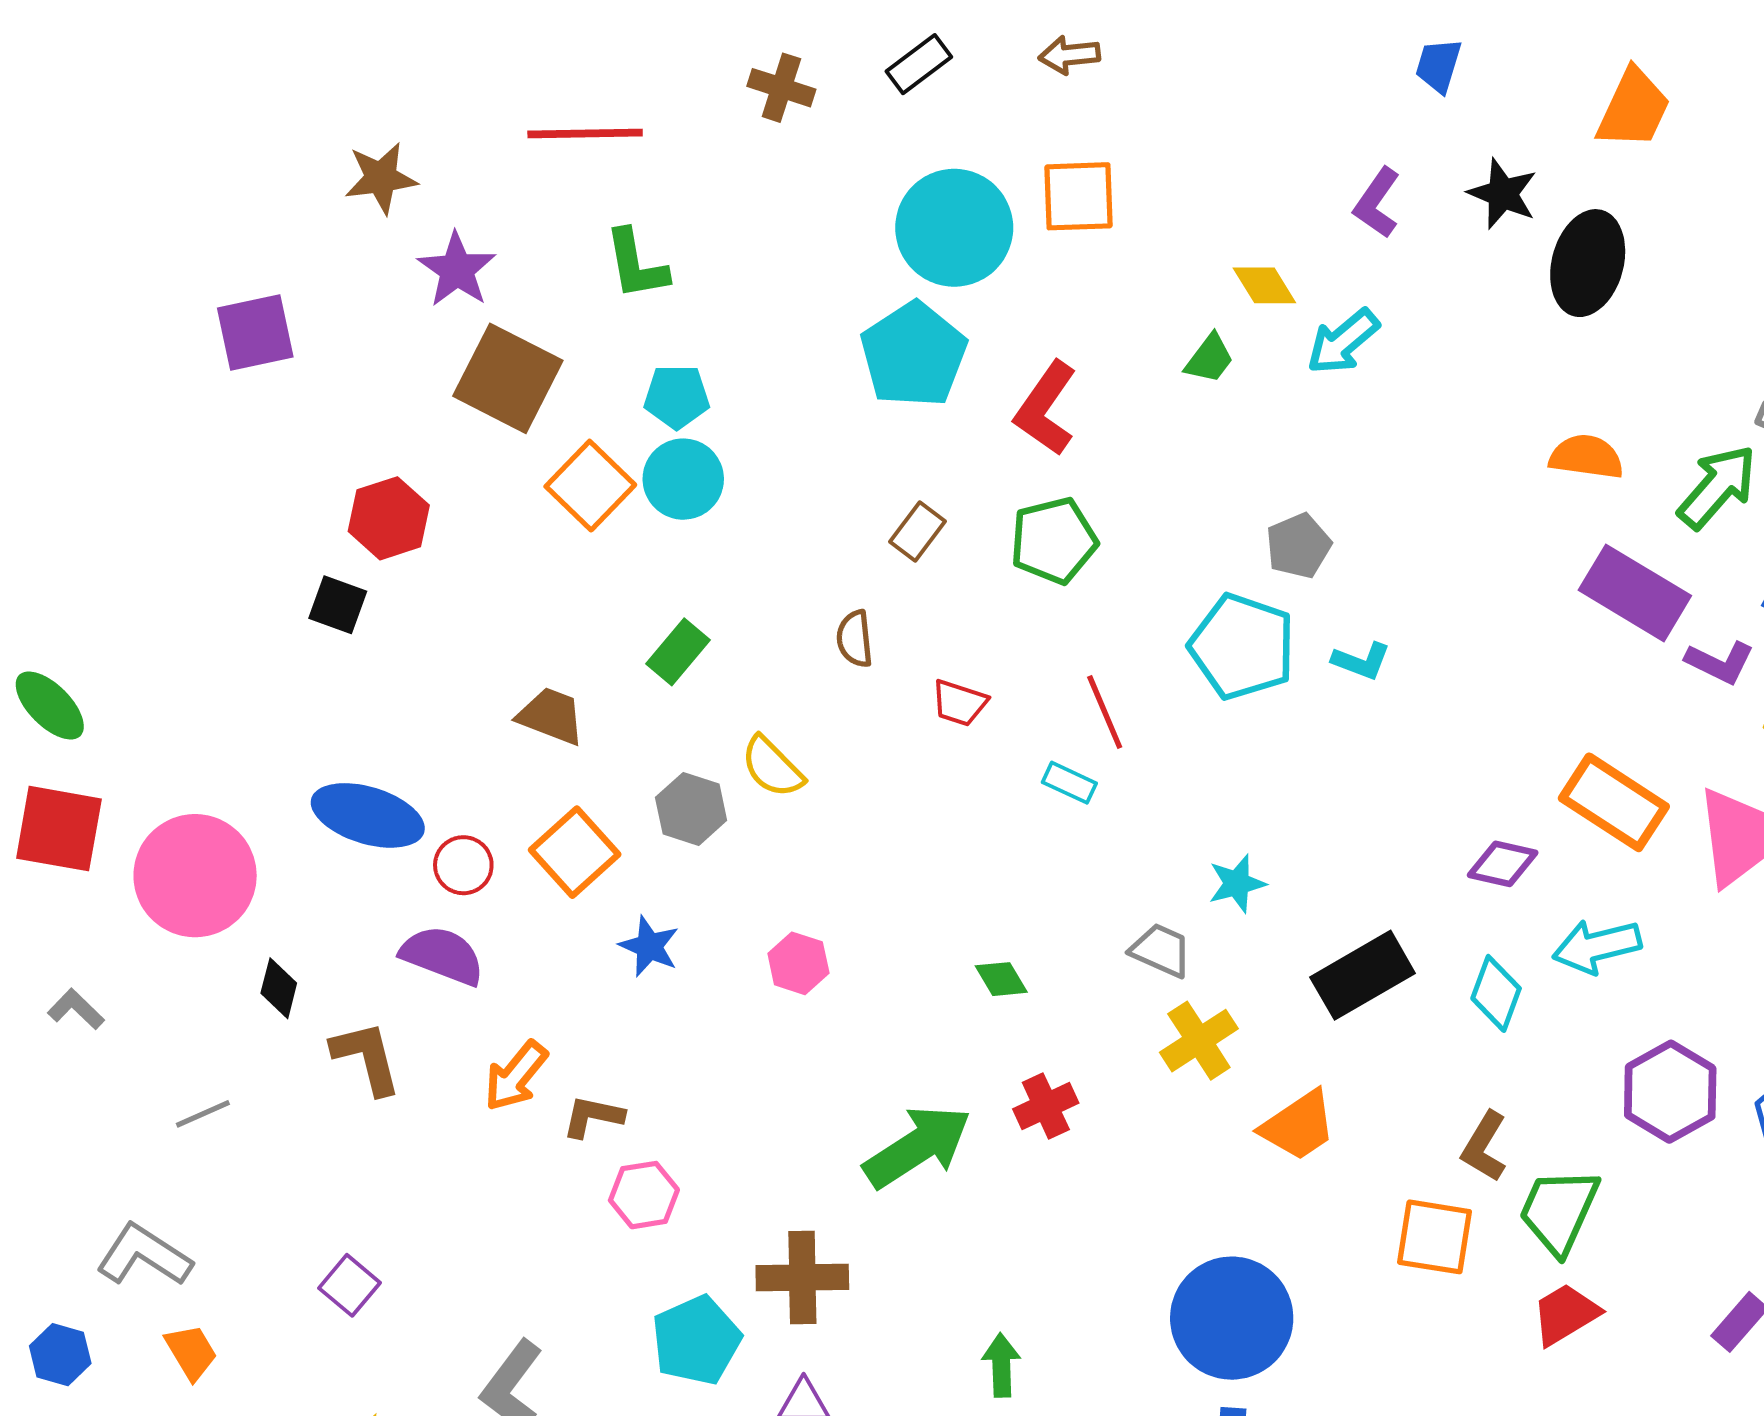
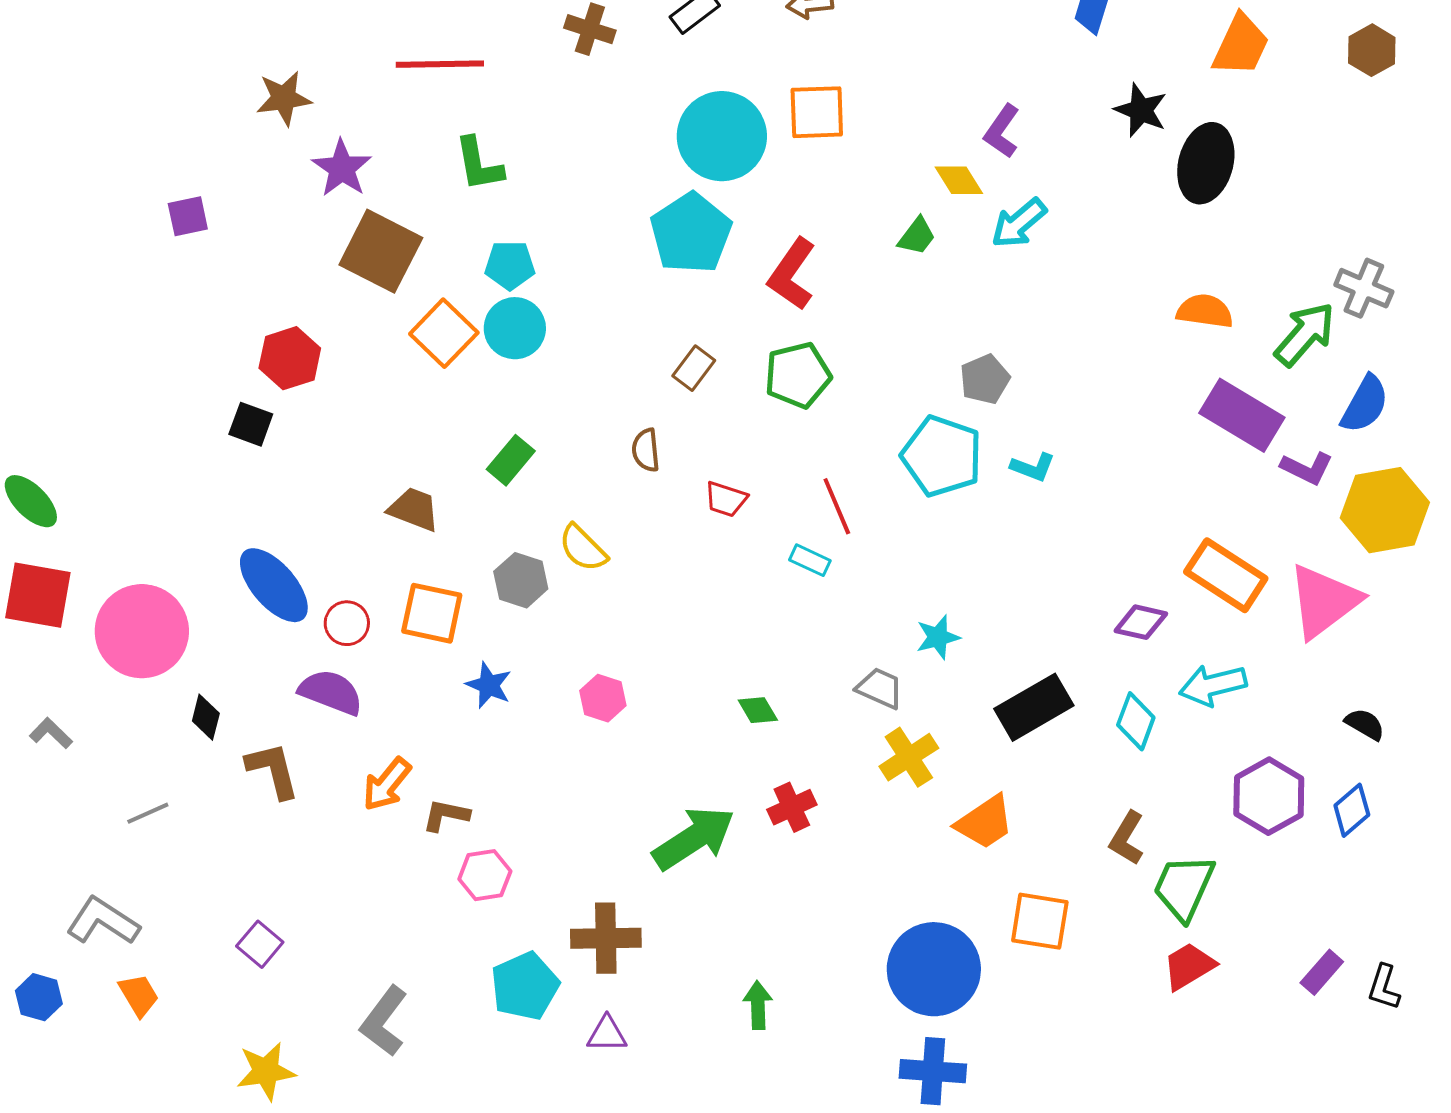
purple L-shape: (1377, 203) -> (1002, 131), moved
purple square: (255, 332) -> (188, 216), size x0.7
blue ellipse: (368, 815) -> (274, 585), turned 32
orange square: (575, 852) -> (432, 613), turned -36
orange square: (1435, 1237) -> (1040, 921), moved

